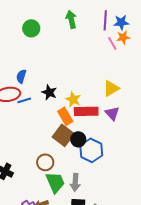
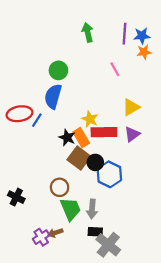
green circle: (31, 28) -> (58, 70), moved
pink line: (112, 43) -> (115, 69), moved
blue semicircle: (21, 76) -> (53, 96), moved, size x1.6
black star: (49, 92) -> (67, 138), moved
blue line: (24, 100) -> (37, 120), turned -40
purple triangle: (112, 113) -> (132, 134), turned 35

